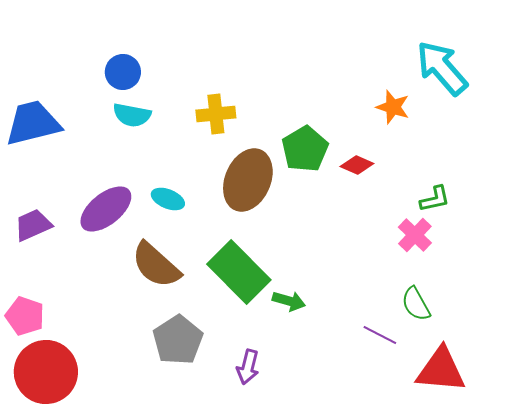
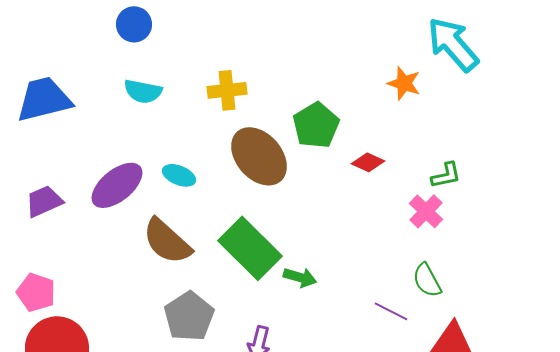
blue circle: (123, 72) -> (134, 24), moved
red diamond: (357, 165) -> (368, 162), moved
brown ellipse: (248, 180) -> (259, 156), turned -64

